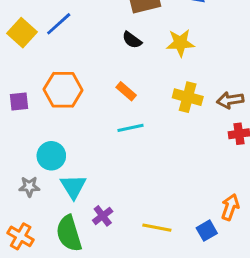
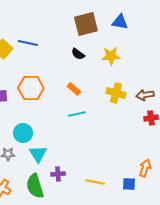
blue line: (59, 24) -> (28, 43), turned 54
purple cross: (103, 216) -> (58, 174), turned 32
blue square: (207, 231) -> (129, 184), turned 32

